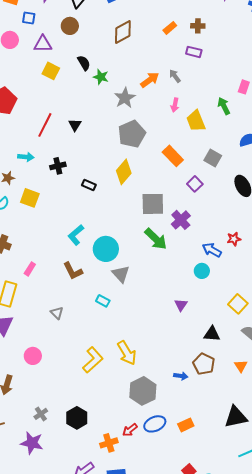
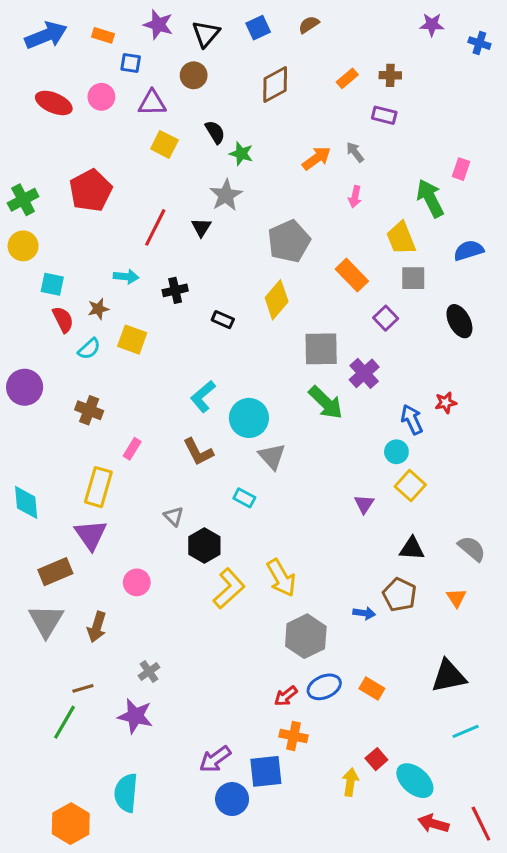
gray star: (125, 98) -> (226, 195), moved
green arrow: (224, 106) -> (430, 198), size x1.4
yellow trapezoid: (196, 121) -> (401, 238), moved
gray square: (213, 158) -> (413, 278), turned -30
blue arrow: (212, 250) -> (412, 419), turned 36
yellow square: (238, 304) -> (410, 486), moved
black hexagon: (77, 418) -> (204, 545), moved
orange rectangle: (186, 425) -> (372, 688), turned 56
orange cross: (109, 443) -> (293, 736), moved, turned 30

